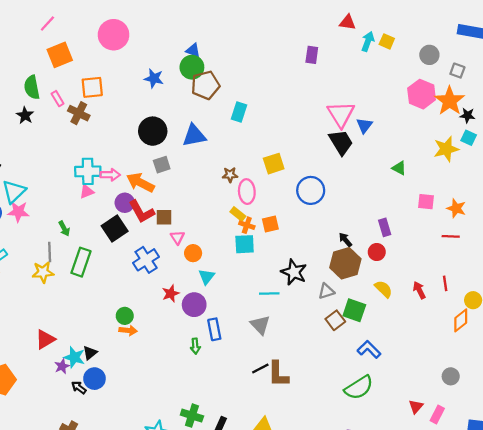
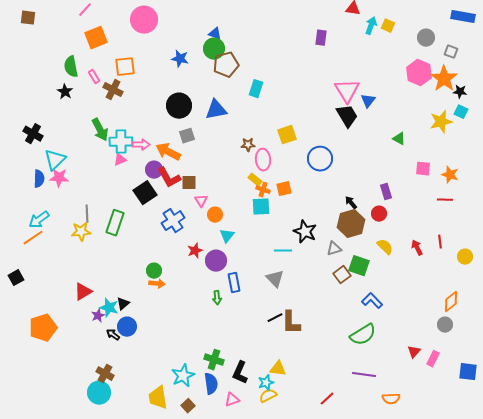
green arrow: (64, 228) -> (100, 130), moved, size x1.6
orange diamond: (461, 320) -> (451, 302), moved

